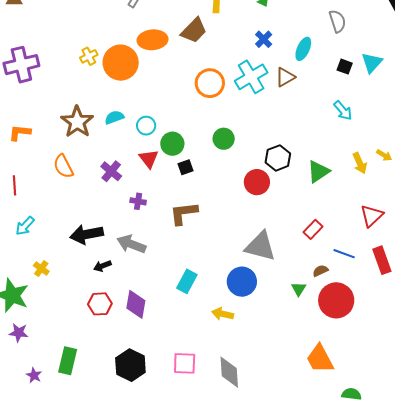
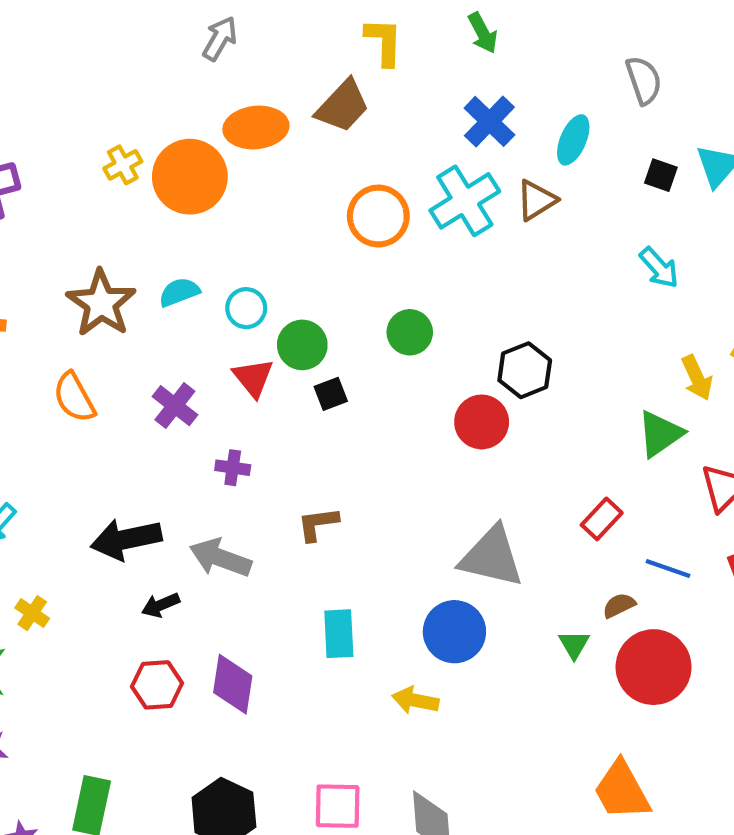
blue cross: (264, 39) -> (489, 121), size x1.4
green triangle: (318, 172) -> (660, 434), moved
brown L-shape: (184, 213) -> (318, 524), moved, size x0.7
cyan rectangle: (187, 281) -> (339, 634), turned -30

